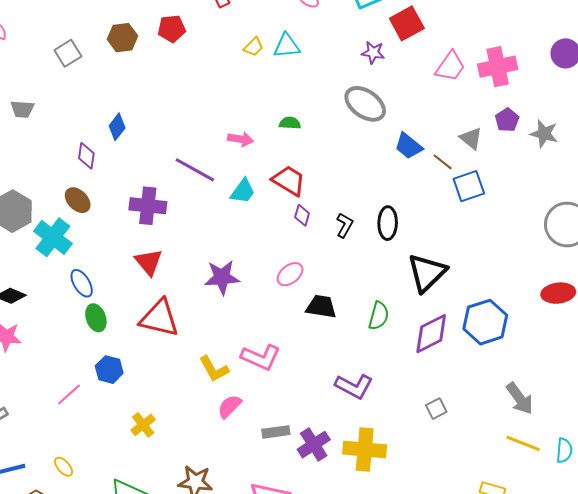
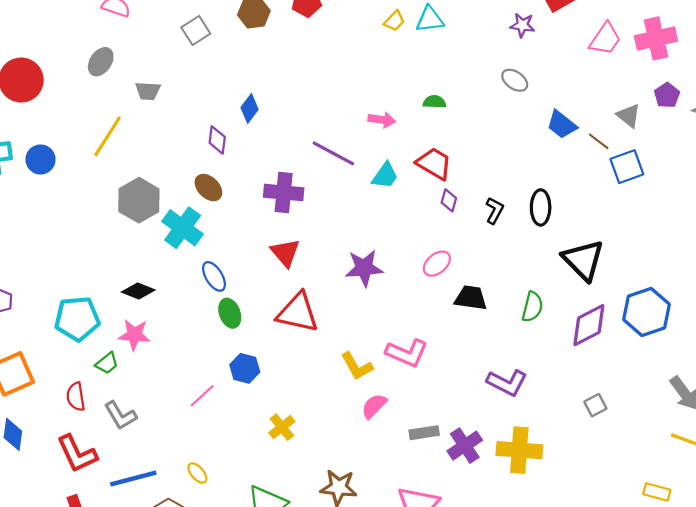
gray ellipse: (365, 104) -> (515, 80), size x0.6
black triangle: (427, 273) -> (583, 260), turned -30

